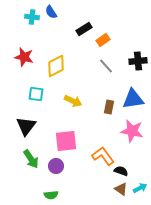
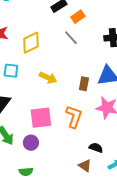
gray line: (106, 66) -> (71, 38), moved
orange L-shape: (103, 156) -> (74, 117), moved, turned 55
brown triangle: (121, 189) -> (85, 166), moved

